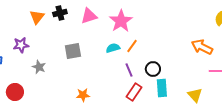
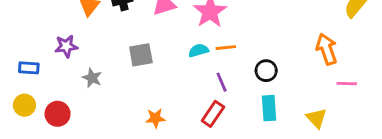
orange line: (132, 46) -> (226, 48), turned 48
orange arrow: (202, 47) -> (327, 49), turned 45
black circle: (153, 69) -> (266, 71), moved
red rectangle: (134, 92) -> (213, 114), moved

